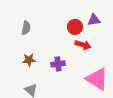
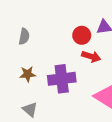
purple cross: (58, 64) -> (62, 79), size x1.6

